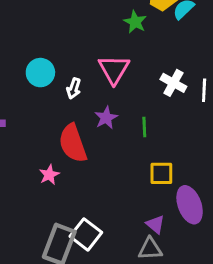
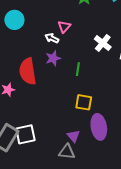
pink triangle: (114, 69) -> (64, 27), size x0.6
white arrow: (74, 88) -> (52, 38), moved, turned 88
white square: (86, 234) -> (25, 134), turned 30

